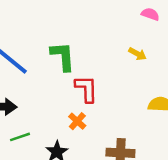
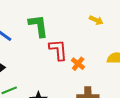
orange cross: (77, 121) -> (78, 64), moved

